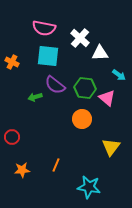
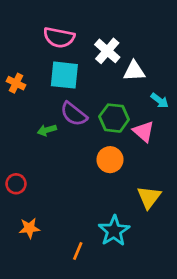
orange line: (56, 165) -> (78, 251), moved
cyan star: (89, 187) -> (114, 231), moved, turned 30

